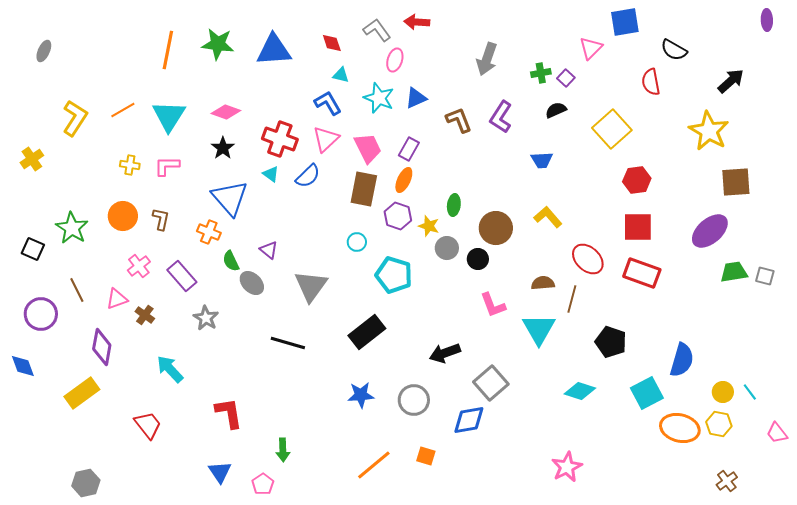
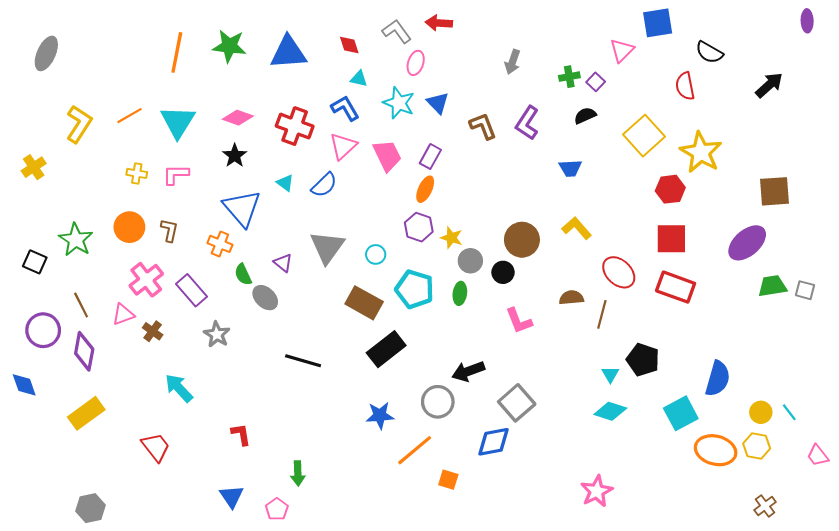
gray ellipse: (44, 51) -> (46, 53), size x1.5
gray arrow: (487, 59) -> (512, 62), size x0.7
blue triangle: (416, 98) -> (438, 103), turned -50
yellow star: (709, 131) -> (701, 152), moved
red cross: (280, 139) -> (295, 126), moved
brown rectangle: (364, 189) -> (364, 303), moved, turned -72
green ellipse: (454, 205) -> (460, 293), moved
pink cross: (139, 266) -> (146, 280), size x1.4
gray triangle: (311, 286) -> (327, 247), moved
cyan triangle: (539, 329) -> (610, 374), moved, size x0.5
purple diamond: (102, 347) -> (84, 351), moved
gray circle: (414, 400) -> (438, 402), moved
red L-shape: (229, 413) -> (241, 434), size x0.7
orange line: (374, 465) -> (415, 450), moved

